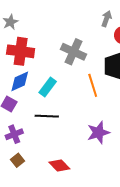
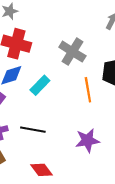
black line: (47, 116) -> (33, 130), moved

